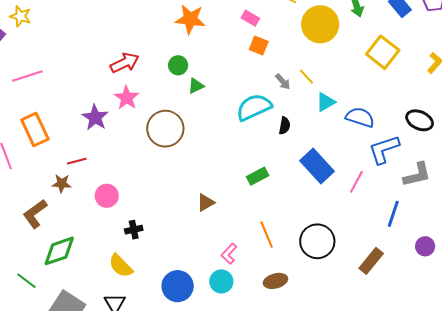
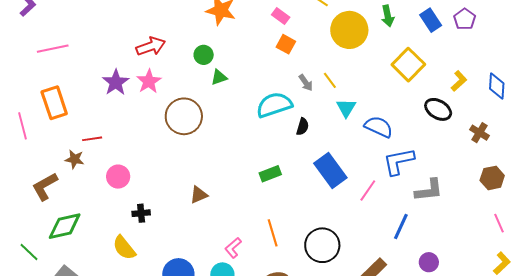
cyan triangle: (326, 102) -> (346, 108), turned -35
purple star: (95, 117) -> (116, 82), moved
black ellipse: (420, 120) -> (438, 109), moved
brown triangle: (206, 202) -> (199, 195), moved

